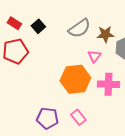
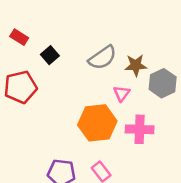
red rectangle: (14, 23) -> (19, 37), moved

